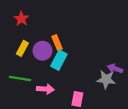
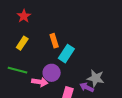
purple circle: (42, 51) -> (52, 73), moved
cyan rectangle: (59, 60) -> (66, 54), moved
purple arrow: (115, 69) -> (87, 87), moved

